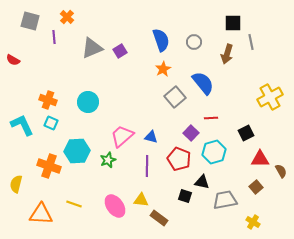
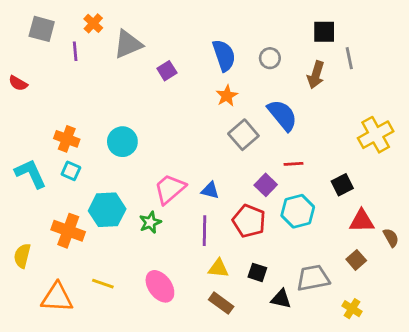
gray triangle: (92, 48) -> (128, 44), moved
black triangle: (202, 182) -> (281, 299), moved
yellow triangle: (141, 200) -> (218, 268), moved

